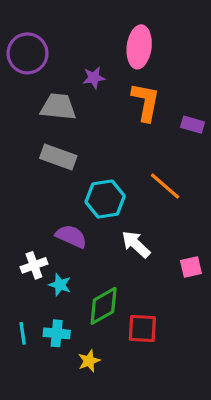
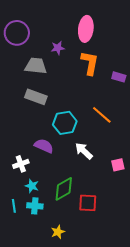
cyan star: (60, 285) -> (32, 186), moved
yellow star: (89, 361) -> (58, 232), moved

